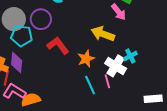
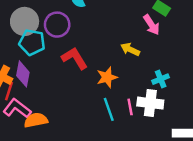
yellow arrow: (103, 34) -> (130, 49), size x0.7
white cross: (116, 66) -> (150, 103), moved, turned -30

